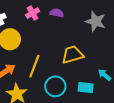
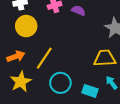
yellow trapezoid: (73, 55) -> (105, 58), moved

